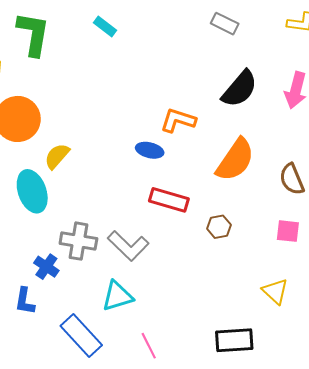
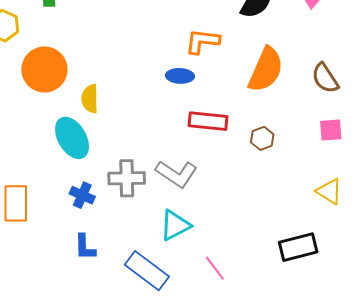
yellow semicircle: (57, 156) -> (90, 99), turned -32
blue cross: (46, 267) -> (82, 195), moved

